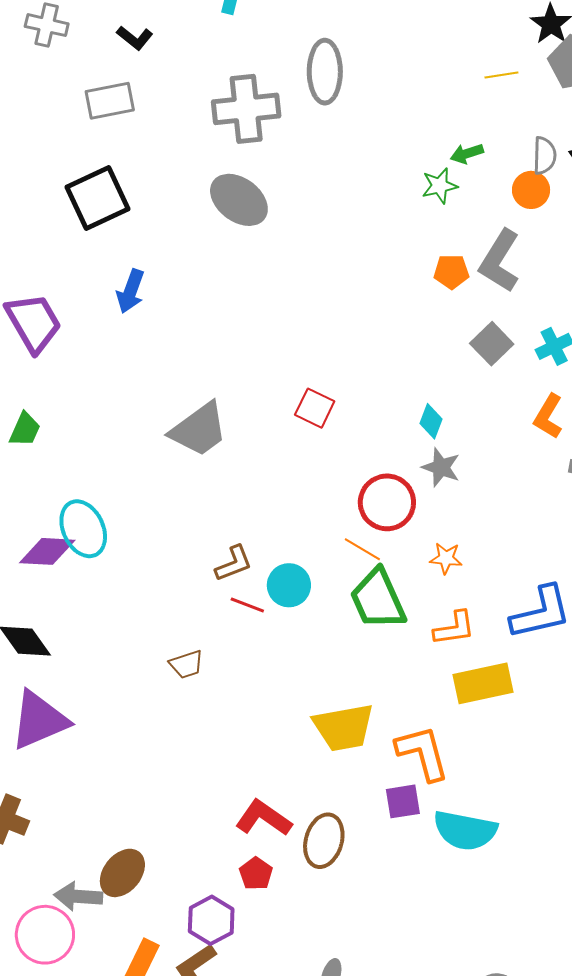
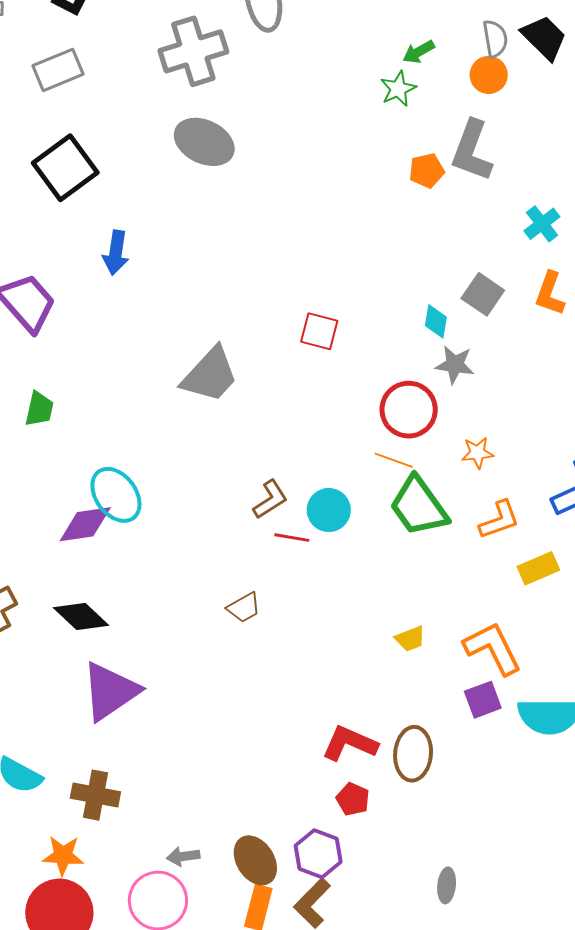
gray square: (492, 344) -> (483, 294), moved
yellow rectangle: (483, 683) -> (538, 568), size x0.7
yellow trapezoid: (344, 727) -> (410, 639), size x0.5
brown ellipse: (122, 873) -> (255, 860), moved, turned -60
gray arrow: (78, 896) -> (183, 856), size x0.7

